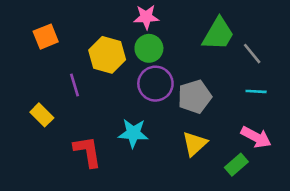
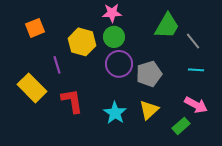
yellow rectangle: (42, 115) -> (32, 88), size x1.6
cyan star: (133, 133) -> (115, 113), moved, turned 30
red L-shape: (88, 152) -> (72, 101), moved

